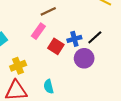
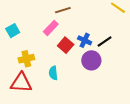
blue cross: (74, 39) -> (85, 40), turned 32
cyan semicircle: (49, 87) -> (53, 73), moved

